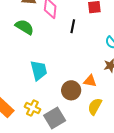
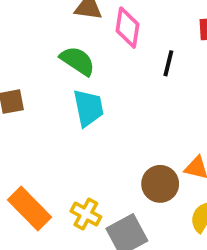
cyan trapezoid: (39, 70) -> (88, 108), moved

